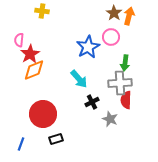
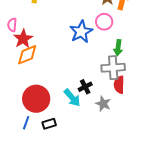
cyan arrow: (79, 79) -> (72, 98), moved
blue line: (21, 144) -> (26, 123), moved

